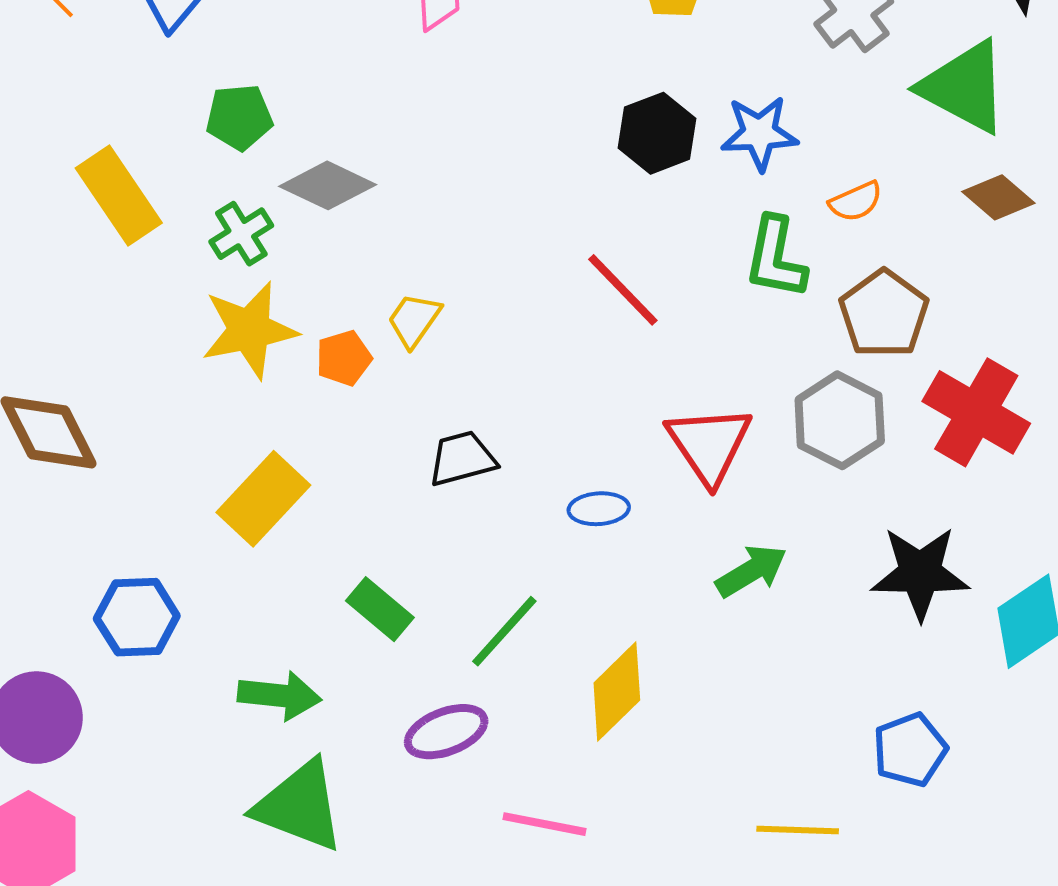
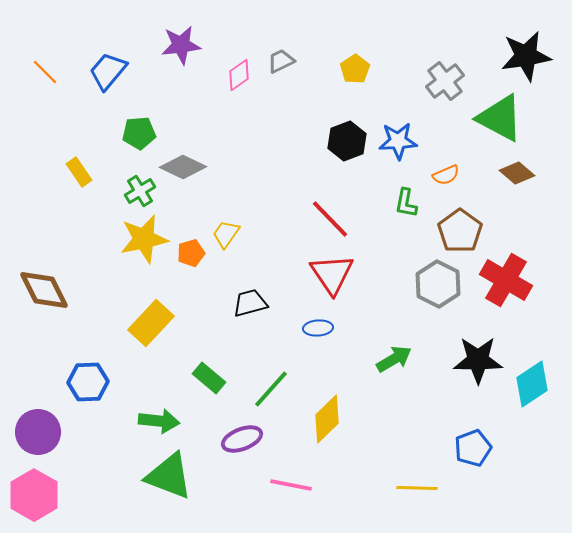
yellow rectangle: (119, 195) -> (79, 172), size x0.6
green L-shape: (775, 258) -> (406, 203), size x0.7
red triangle: (709, 444) -> (332, 274), moved

